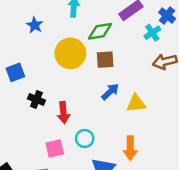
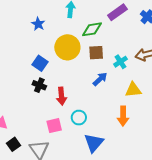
cyan cross: (152, 33) -> (120, 62), moved
blue square: (15, 72) -> (40, 63), moved, turned -35
yellow triangle: (136, 103) -> (133, 90), moved
orange arrow: (130, 148) -> (123, 116), moved

